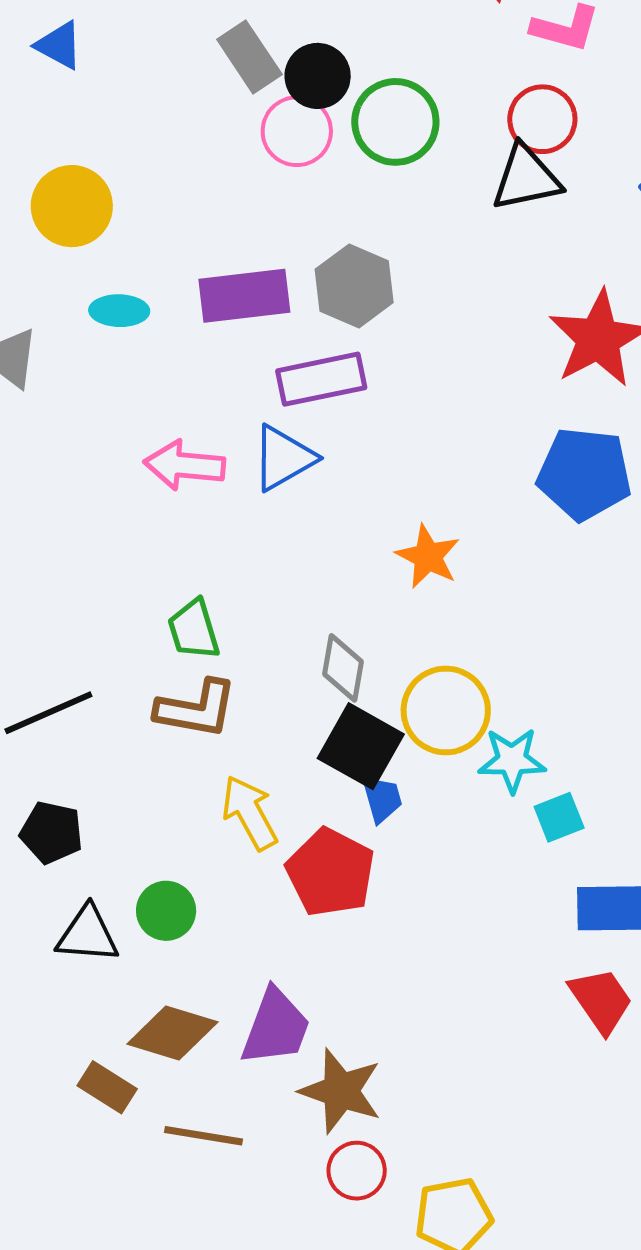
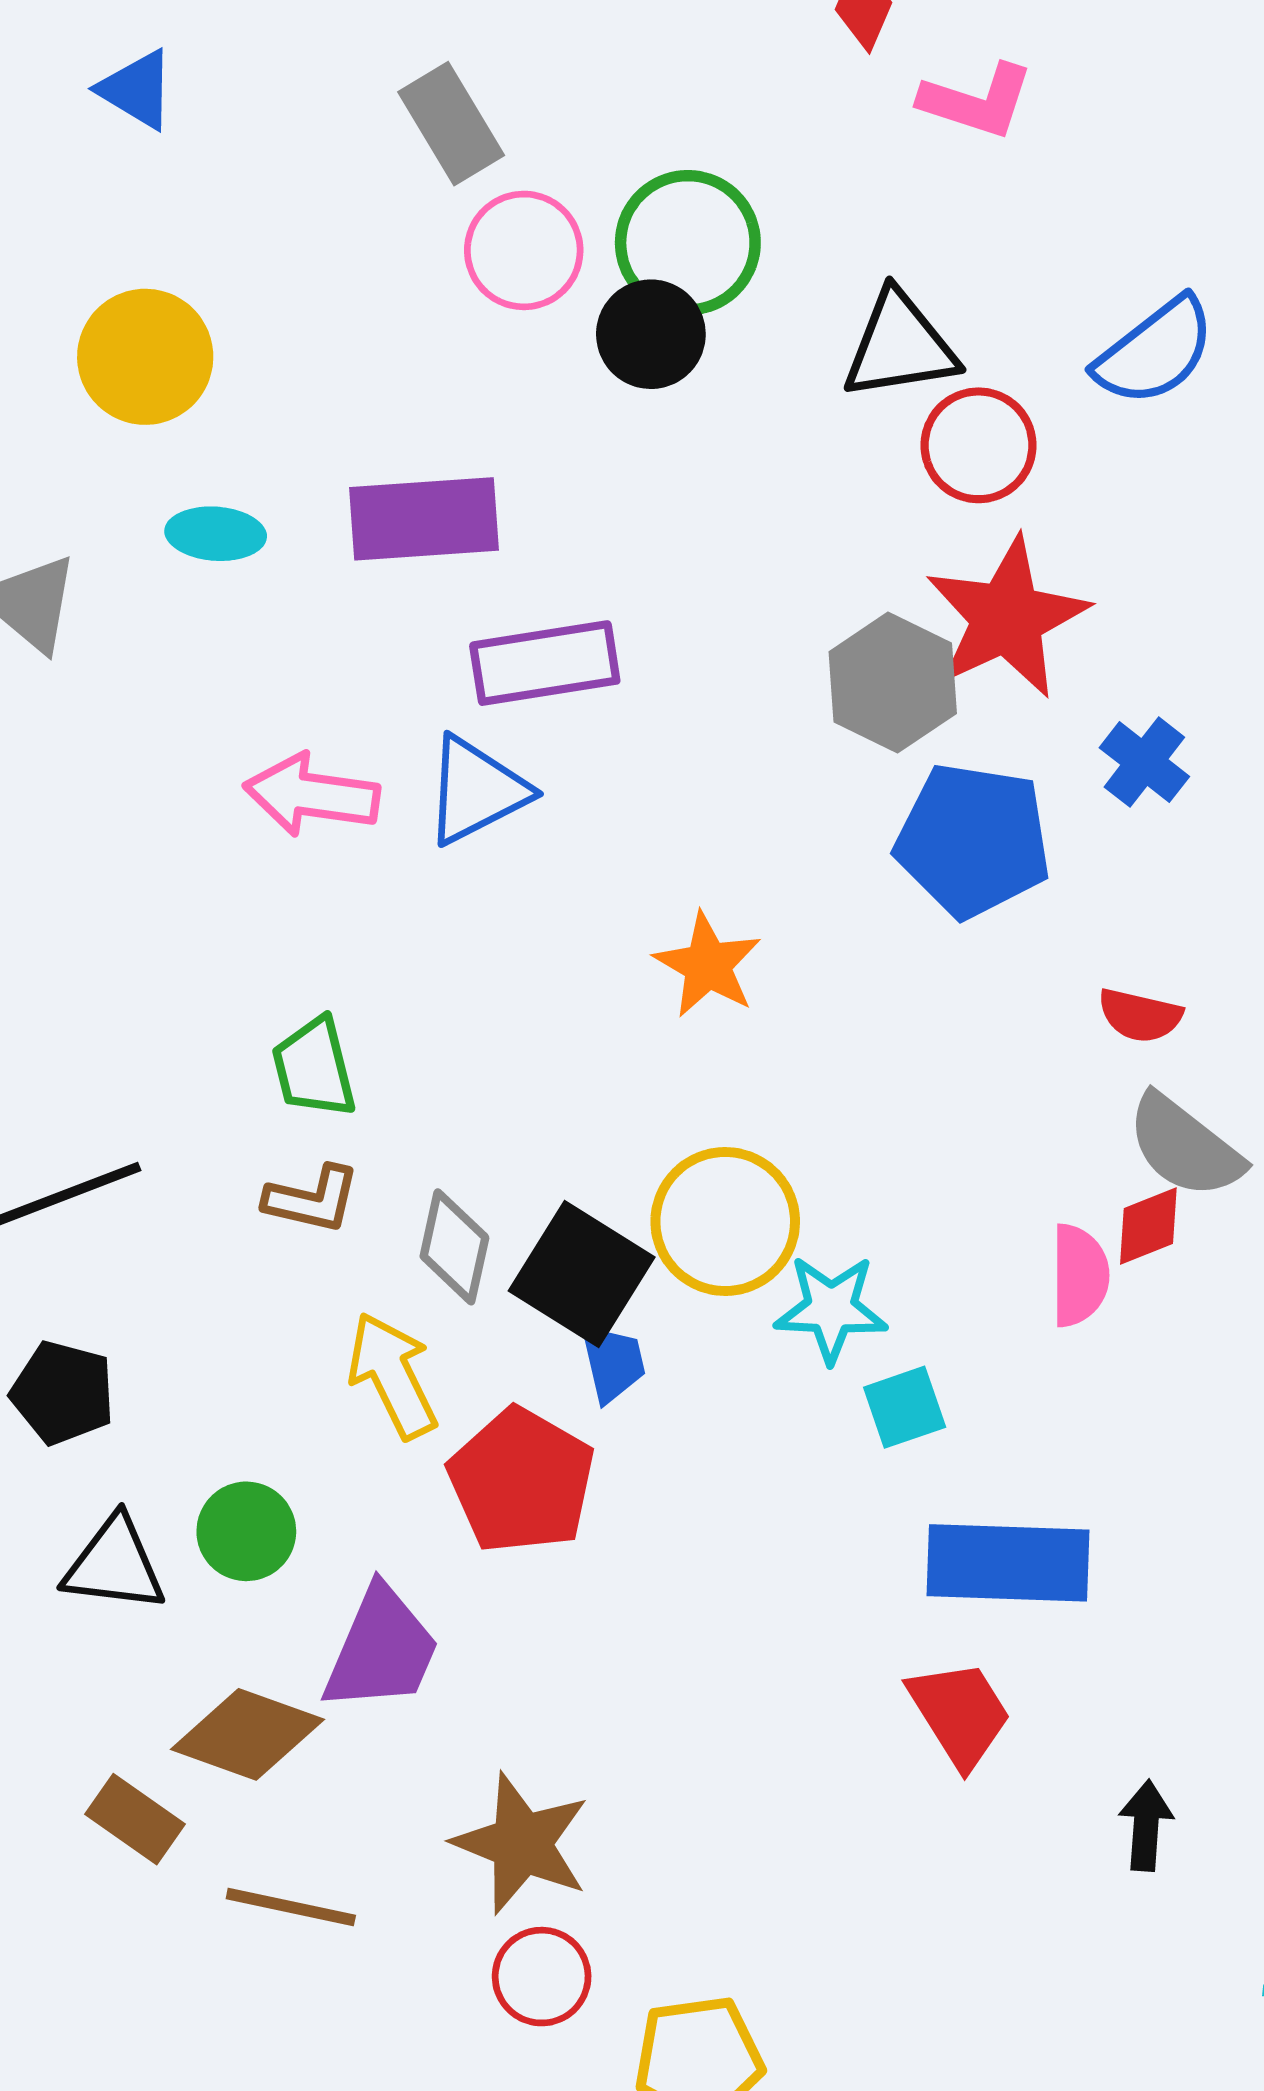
black circle: (318, 76) -> (651, 334), moved
red circle: (542, 119) -> (979, 445), moved
gray hexagon: (354, 286) -> (893, 683), moved
gray diamond: (343, 668) -> (454, 1247), moved
brown L-shape: (196, 709) -> (312, 1199), size x0.7
purple trapezoid: (276, 1027) -> (381, 1649), moved

